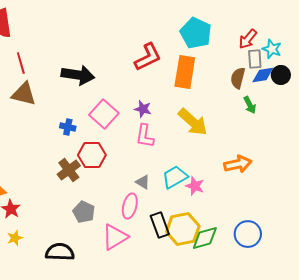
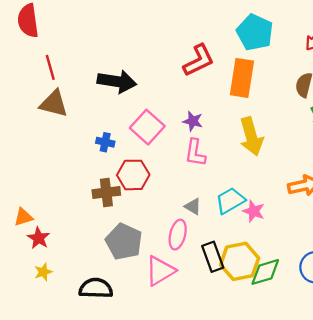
yellow arrow: (193, 122) -> (251, 136), turned 32
brown cross: (69, 170) -> (106, 192), turned 30
gray pentagon: (84, 212) -> (124, 242), size x1.4

